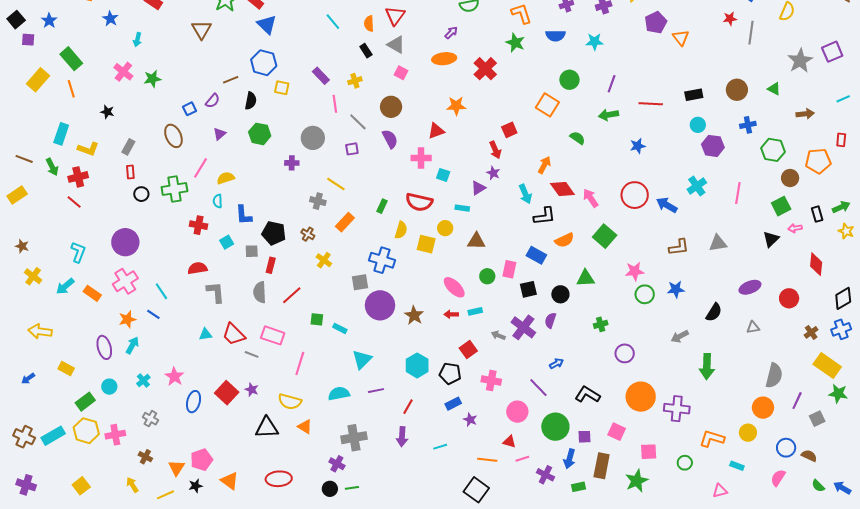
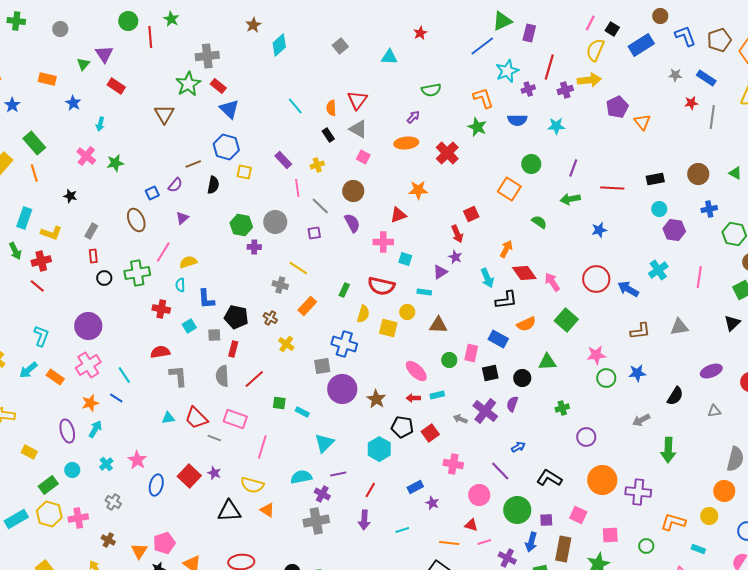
green hexagon: (260, 134) -> (241, 225), moved
black pentagon: (450, 373) -> (402, 427), moved
purple cross: (337, 464) -> (322, 494), moved

